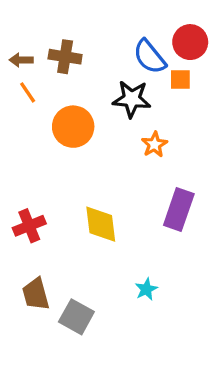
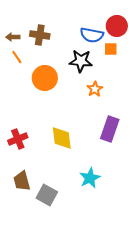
blue semicircle: (150, 57) -> (92, 35), turned -40
cyan star: (146, 289) -> (90, 178), size x1.5

